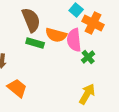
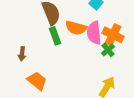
orange cross: (93, 23) -> (113, 35), moved
green rectangle: (35, 43) -> (55, 36), turned 54

